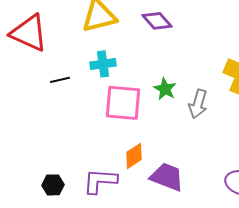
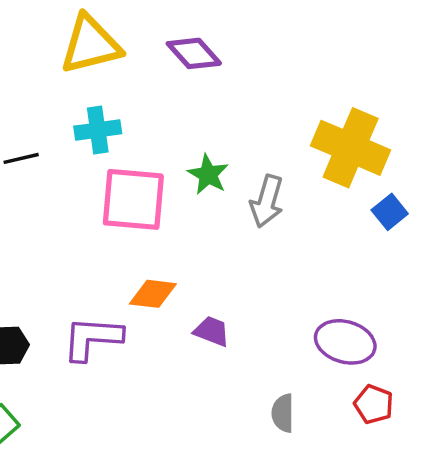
orange diamond: (134, 156) -> (153, 294), turned 40
purple trapezoid: (167, 177) -> (212, 331), size x0.6

